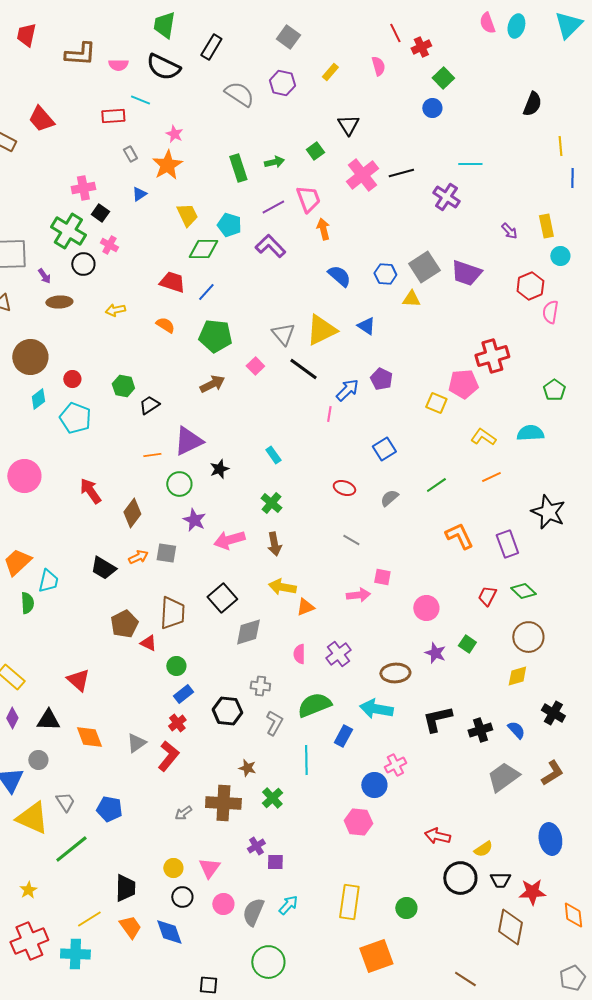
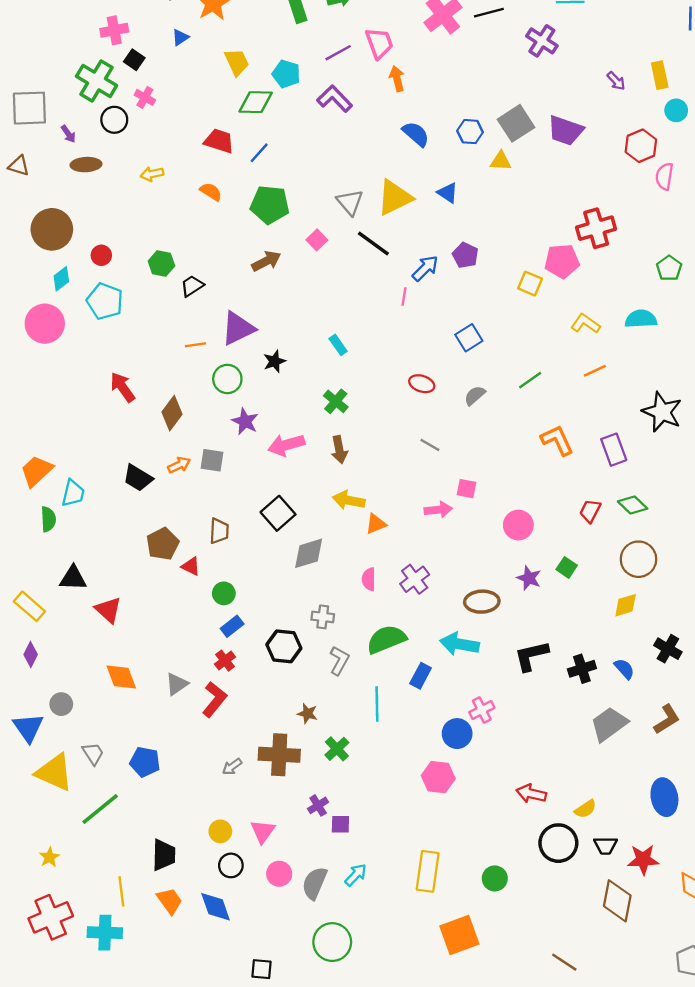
pink circle: (24, 476) -> (45, 324), moved
brown trapezoid: (172, 613) -> (219, 531), size x0.7
black triangle: (48, 720) -> (73, 578), moved
yellow line: (89, 919) -> (121, 891), turned -65

